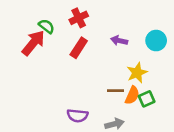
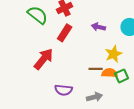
green semicircle: (46, 26) -> (38, 15), size x1.5
red arrow: (33, 43) -> (44, 59), moved
orange semicircle: (132, 95) -> (110, 73), turned -112

